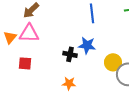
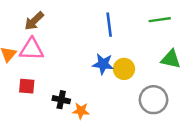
black cross: (70, 54) -> (61, 100), moved
yellow circle: (113, 62) -> (124, 69), moved

